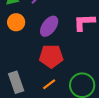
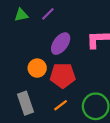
orange circle: (16, 22) -> (37, 68), moved

